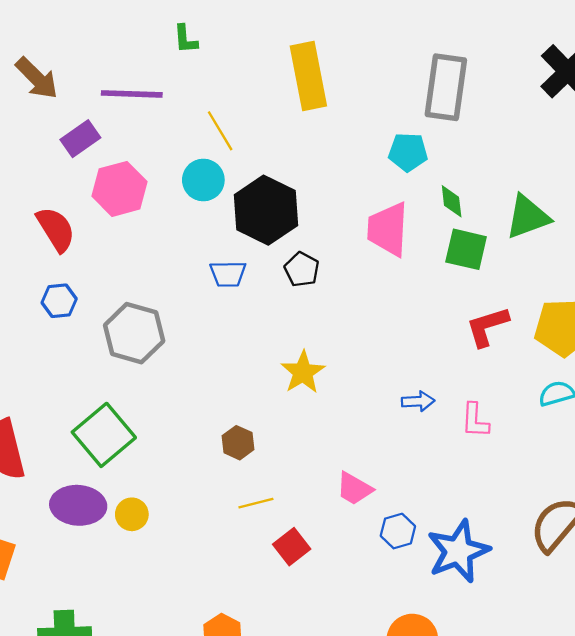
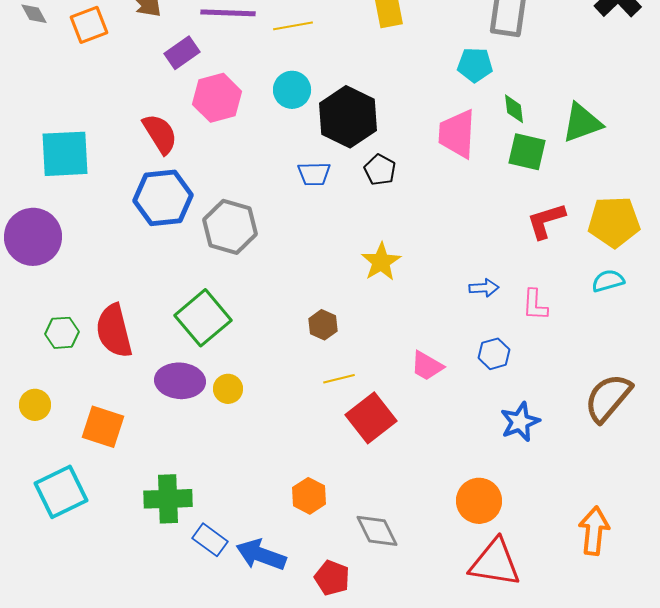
yellow line: (220, 131) -> (293, 26), moved, turned -69
blue hexagon: (59, 301) -> (163, 198), size x1.8
blue hexagon: (398, 531) -> (494, 354), moved
red square: (292, 547) -> (371, 418), size x1.5
blue star: (458, 551) -> (520, 422), size x0.7

